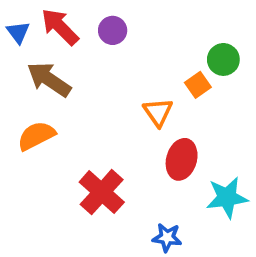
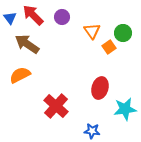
orange triangle: (158, 112) -> (92, 31), moved

